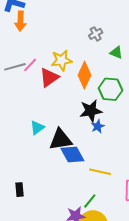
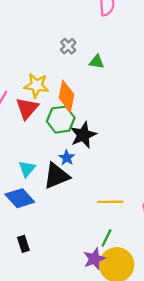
yellow star: (62, 60) -> (36, 85), turned 30
green hexagon: (110, 89) -> (61, 120), moved
blue star: (98, 126) -> (67, 158), moved
blue diamond: (72, 154) -> (20, 198), moved

